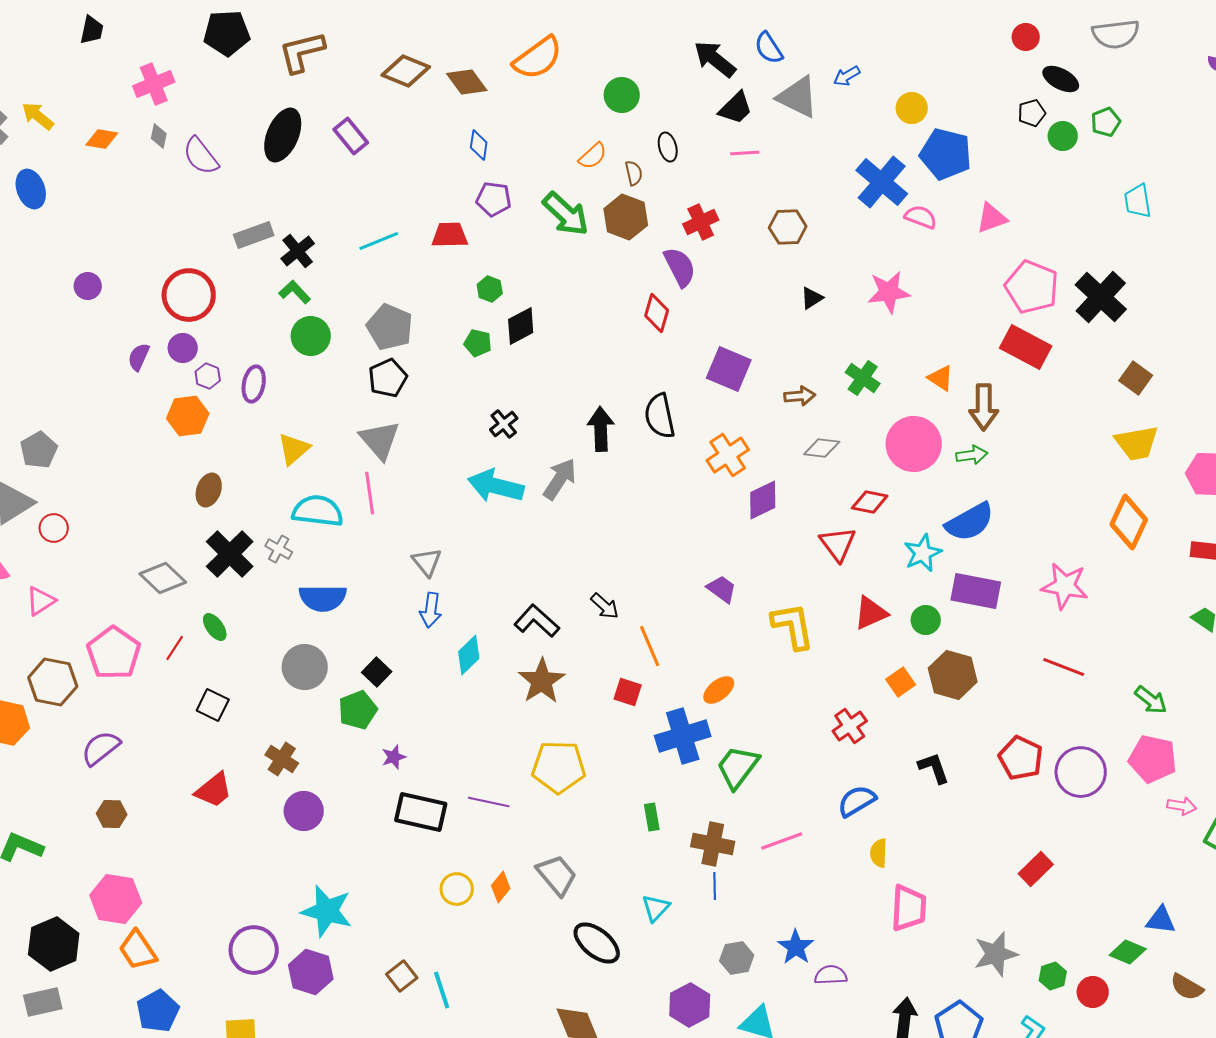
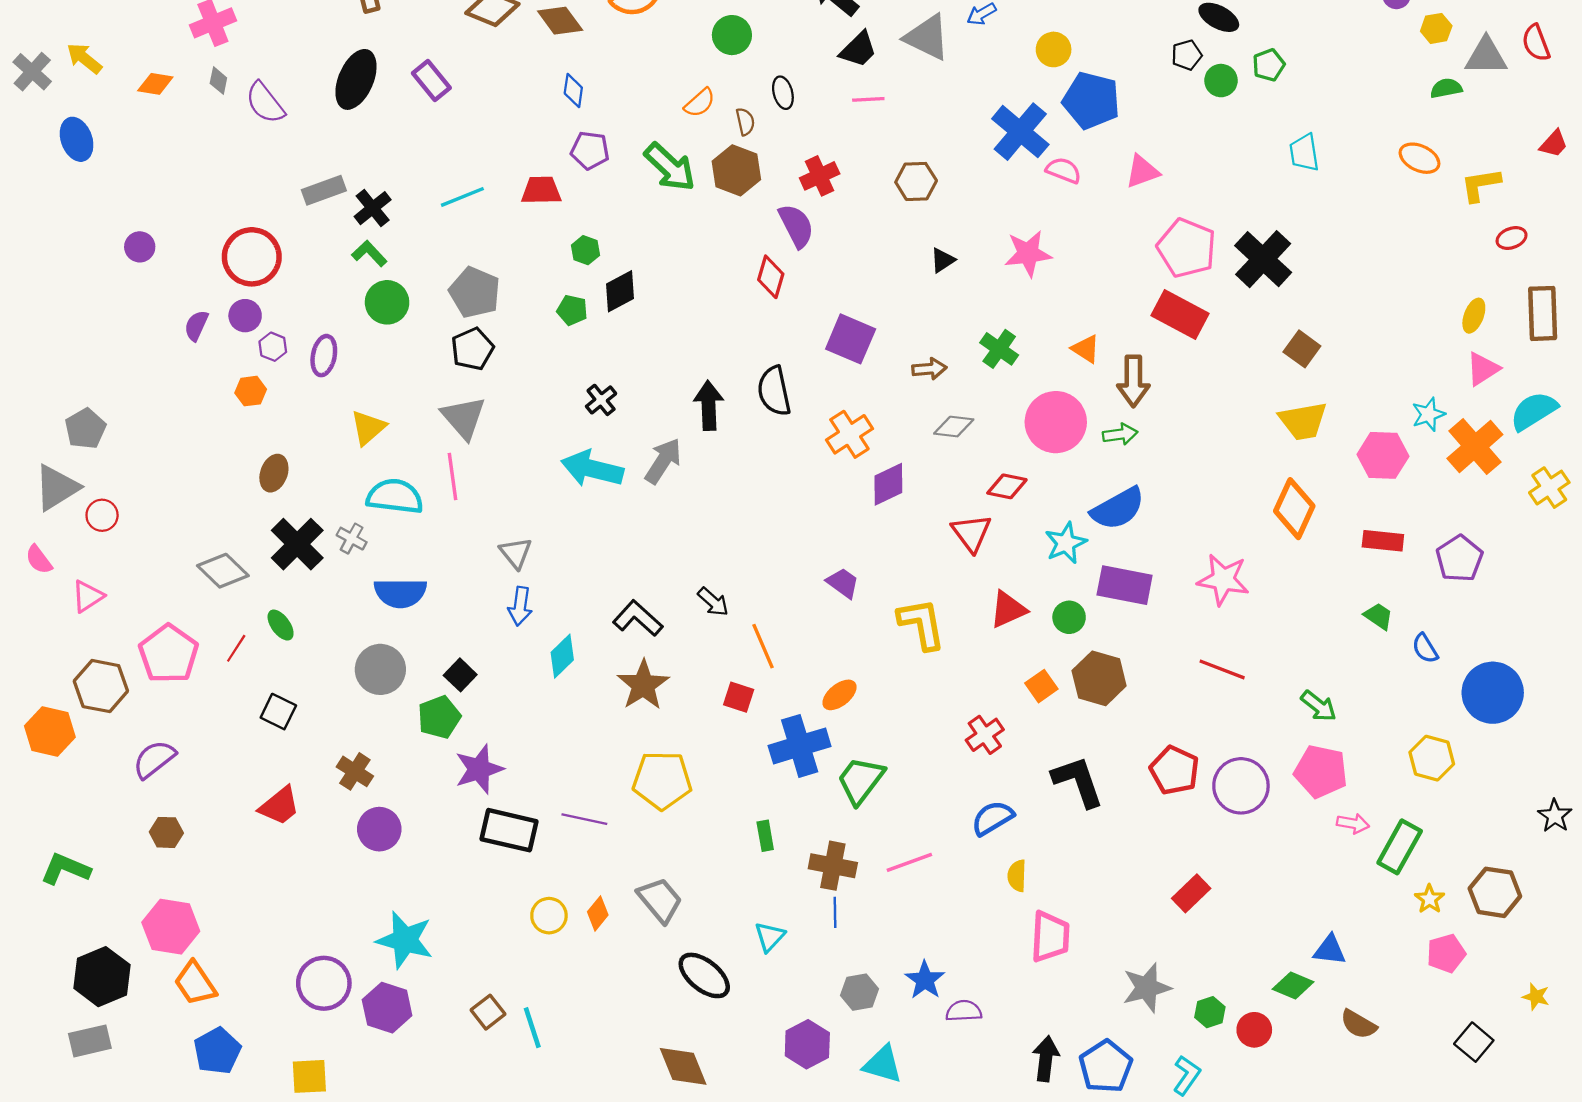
orange hexagon: (188, 416) -> (251, 391), size x0.7
purple star: (394, 757) -> (479, 769), size x1.8
black L-shape: (934, 768) -> (1078, 781), size x1.5

